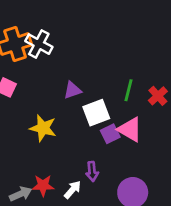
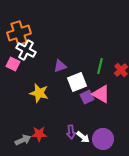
white cross: (39, 44) -> (26, 50), moved
purple arrow: (92, 171) -> (71, 132), moved
white arrow: (72, 190) -> (83, 137), moved, turned 88

